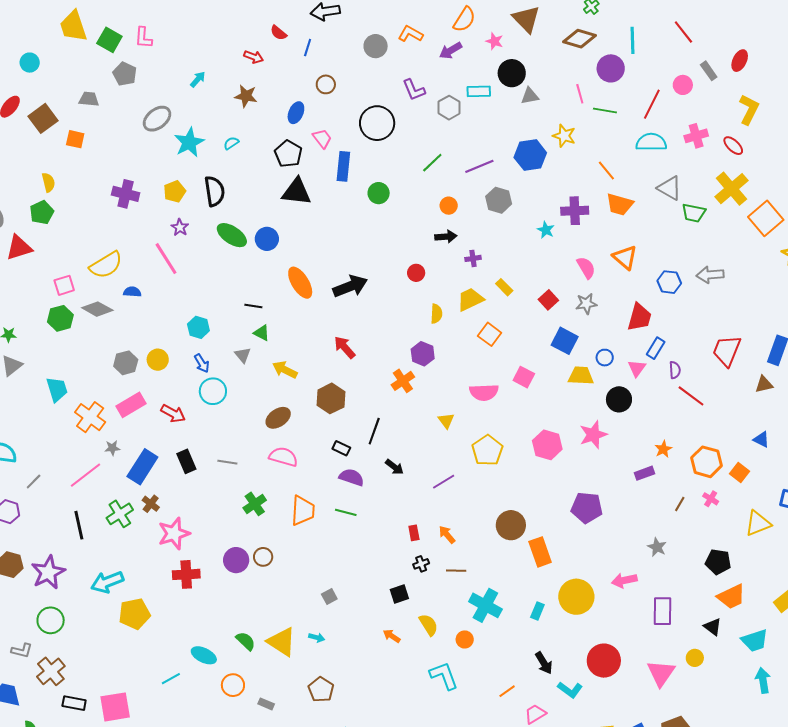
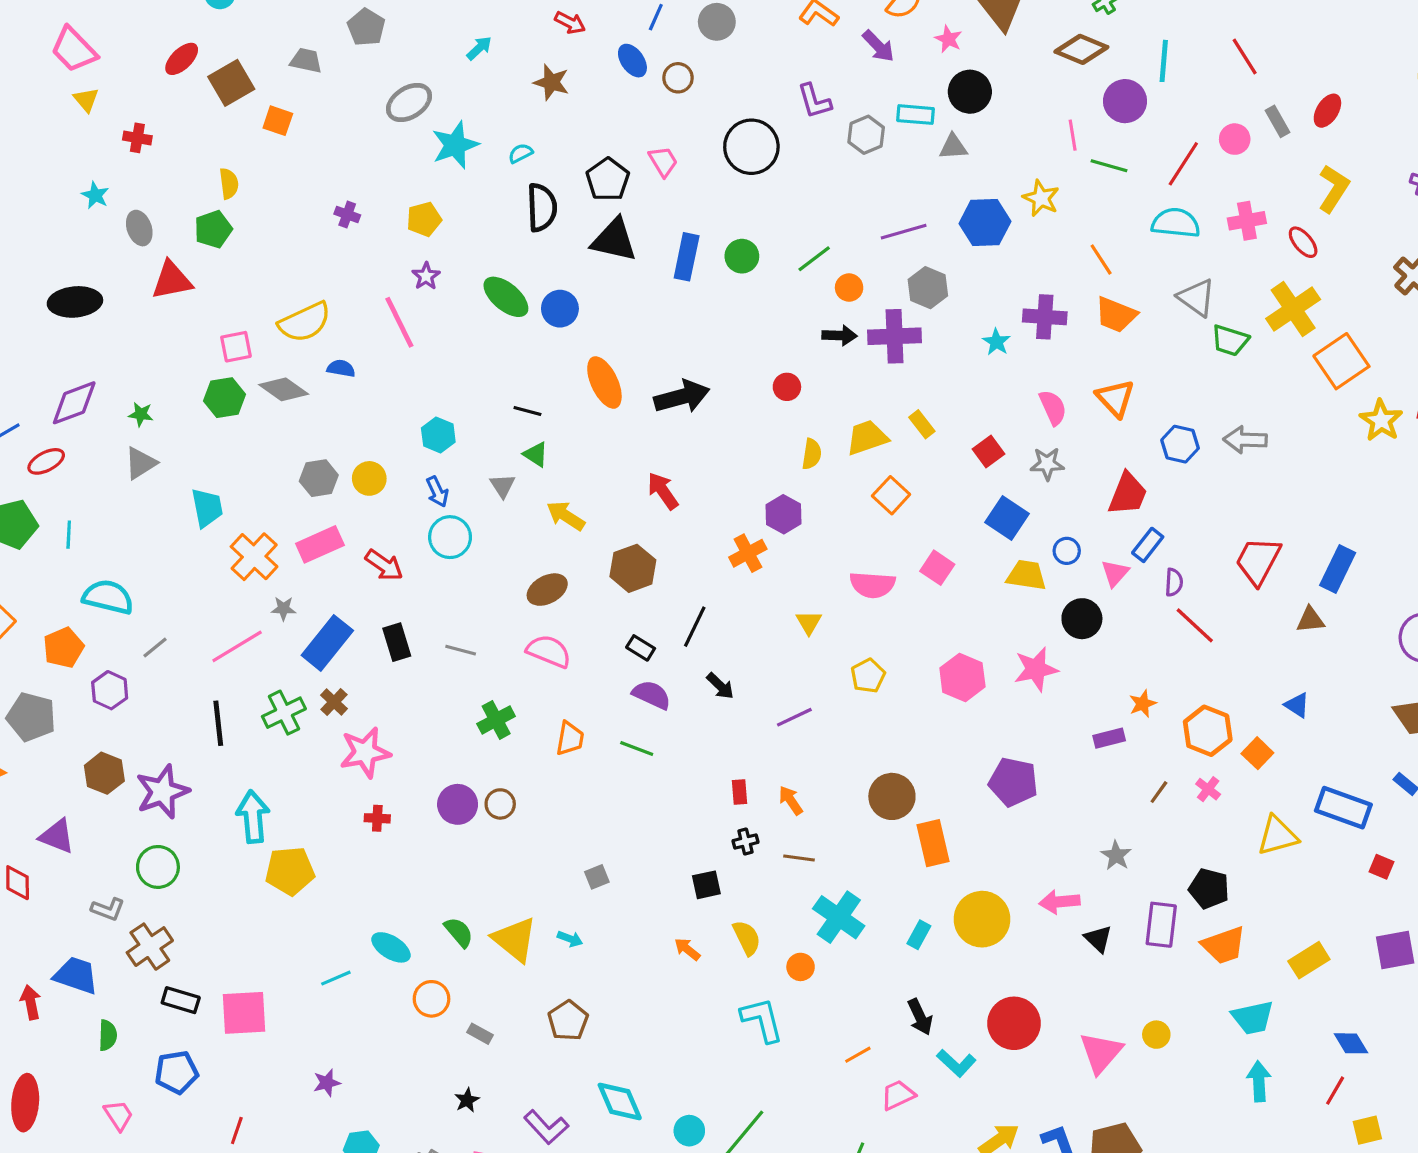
gray circle: (376, 46) -> (717, 22), moved
purple arrow: (451, 51) -> (878, 46), turned -110
gray triangle: (530, 96) -> (953, 147), moved
blue ellipse: (296, 113) -> (632, 61), moved, turned -65
green line: (432, 163) -> (814, 259), moved
blue rectangle: (343, 166) -> (687, 257), moved
black semicircle: (215, 191) -> (542, 207), moved
purple cross: (126, 194) -> (347, 214), size x0.6
purple cross: (473, 258) -> (895, 336), moved, size x2.0
yellow pentagon: (487, 450) -> (868, 676), size x0.7
orange trapezoid: (303, 511) -> (570, 739), size x0.7
red cross: (186, 574) -> (377, 818), size x0.6
cyan arrow: (107, 582) -> (253, 817), turned 100
purple rectangle: (662, 611) -> (1161, 925), moved
black triangle: (713, 627) -> (1098, 939), moved

